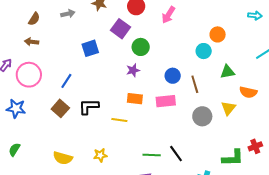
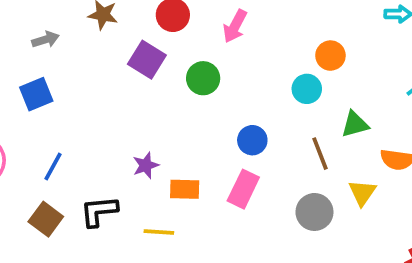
green circle: (141, 47) -> (203, 78), moved
blue square: (90, 48) -> (36, 94), moved
purple star: (133, 70) -> (146, 165), moved
brown line: (195, 84) -> (320, 154), moved
pink rectangle: (166, 101) -> (243, 189), turned -54

